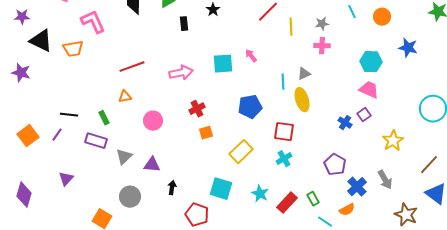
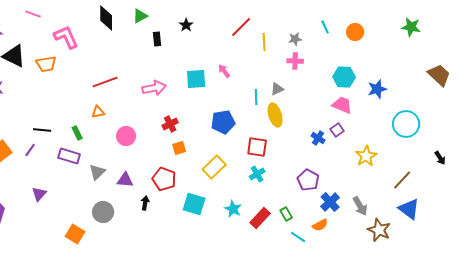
blue star: (408, 48) -> (377, 89), moved, turned -30
gray arrow: (385, 180) -> (360, 206), moved
red pentagon: (197, 215) -> (164, 179), moved

